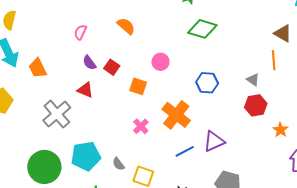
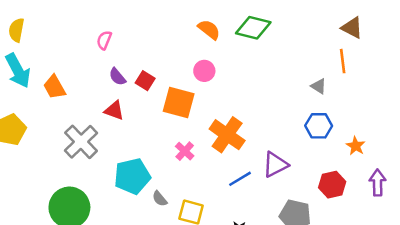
orange semicircle: (126, 26) -> (209, 30), moved
blue hexagon: (207, 83) -> (319, 126), moved
orange square: (138, 86) -> (179, 102), size x1.5
red hexagon: (256, 105) -> (332, 185), moved
cyan pentagon: (86, 156) -> (132, 176), moved

